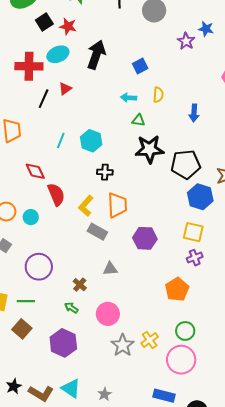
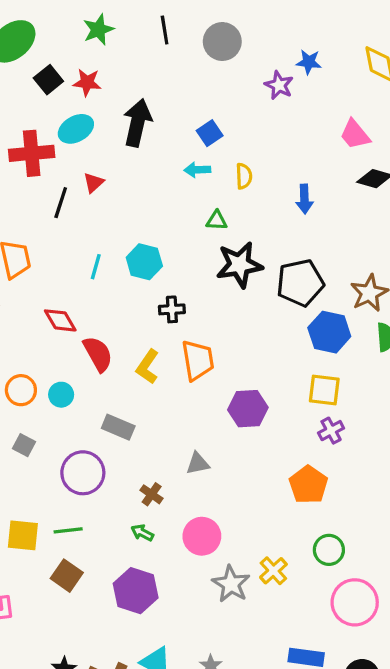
cyan arrow: (129, 98) -> (197, 170), moved
gray rectangle: (97, 232) -> (118, 427), moved
pink circle: (181, 360) -> (355, 602), moved

